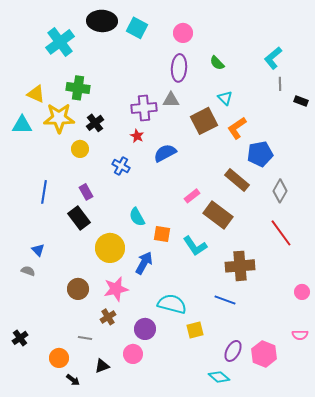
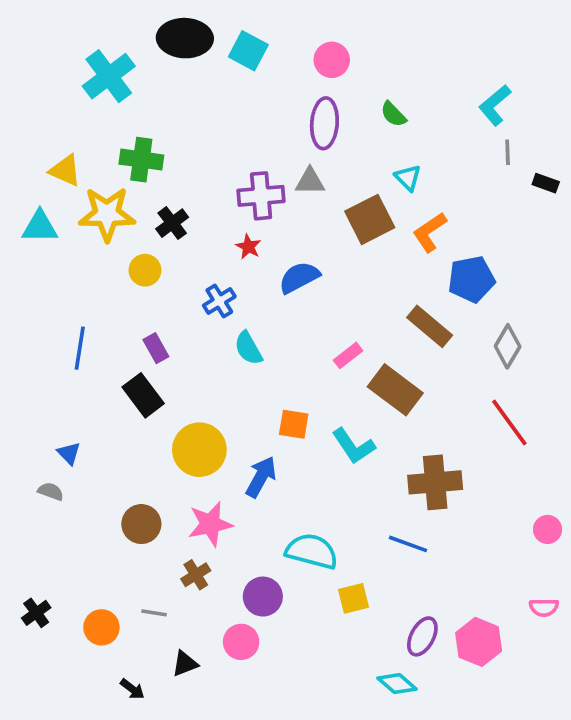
blue cross: (121, 166) -> (219, 301), turned 30
cyan semicircle: (137, 217) -> (248, 348), moved
orange circle: (59, 358) -> (101, 627), moved

